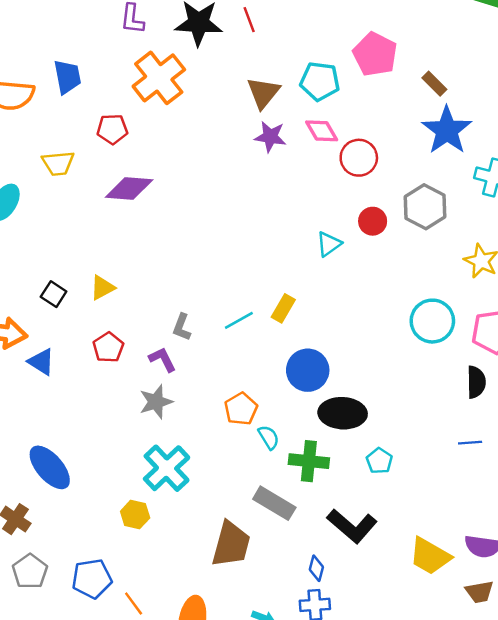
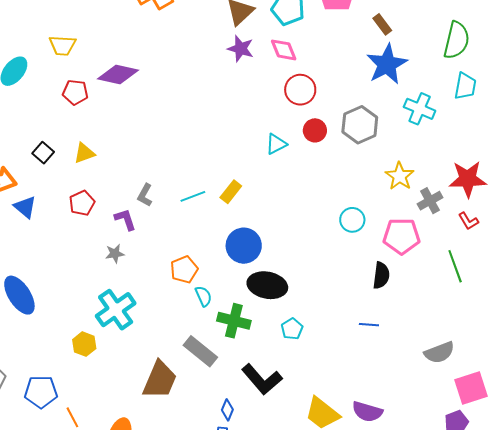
red pentagon: (112, 129) -> (75, 92), moved
red circle: (359, 158) -> (300, 90), moved
cyan circle: (432, 321) -> (352, 220), size x0.7
gray star: (156, 402) -> (115, 254), size x0.7

